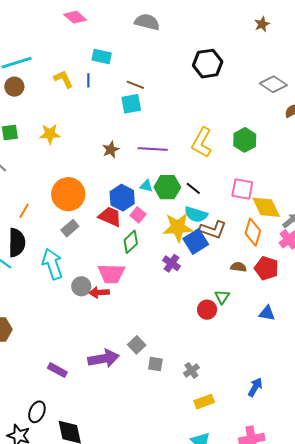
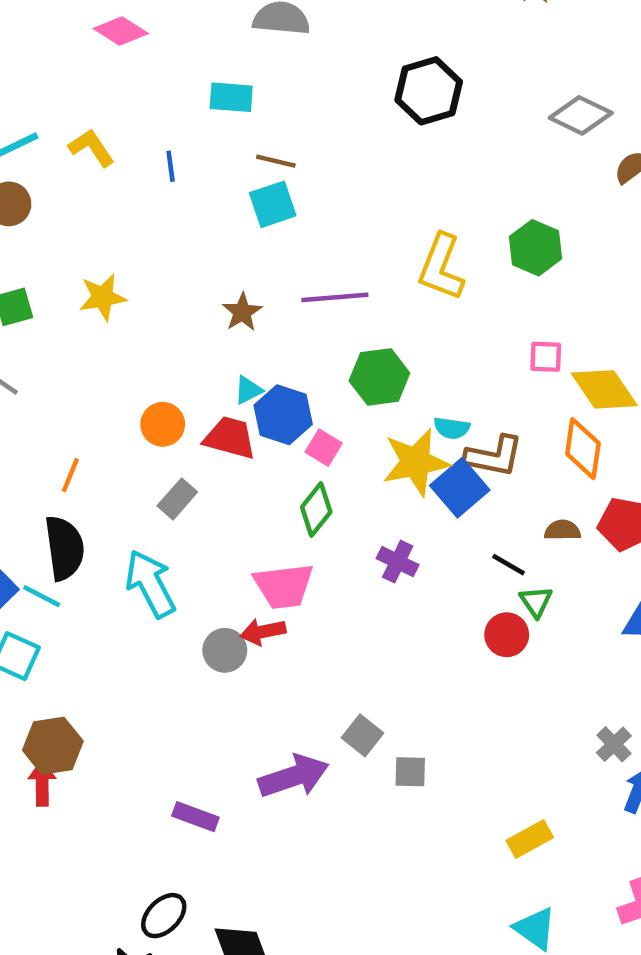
cyan rectangle: (102, 56) -> (231, 97), moved
yellow L-shape: (63, 79) -> (91, 148), moved
cyan triangle: (146, 186) -> (248, 390), moved, turned -32
black line: (193, 188) -> (508, 565), moved
pink square: (242, 189) -> (546, 357), size x0.7
orange circle: (68, 194) -> (163, 424), size x0.6
cyan semicircle: (196, 214) -> (452, 428), size x0.7
red trapezoid: (110, 217) -> (230, 438), moved
purple cross: (172, 263) -> (398, 562), moved
gray circle: (81, 286) -> (225, 650), moved
gray cross: (191, 370) -> (614, 744), moved
black ellipse: (37, 412) -> (164, 916), turned 30

